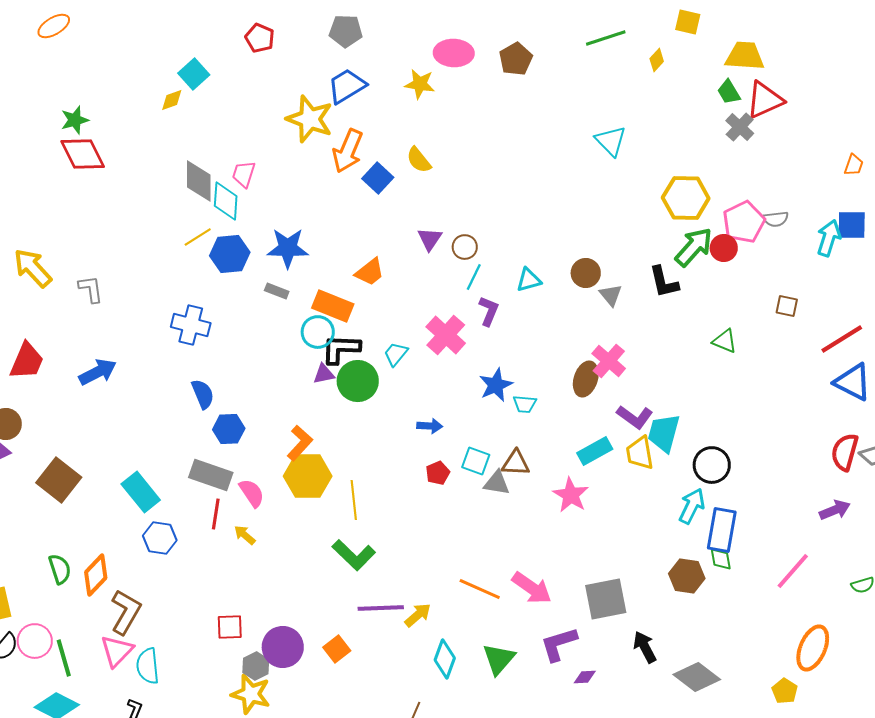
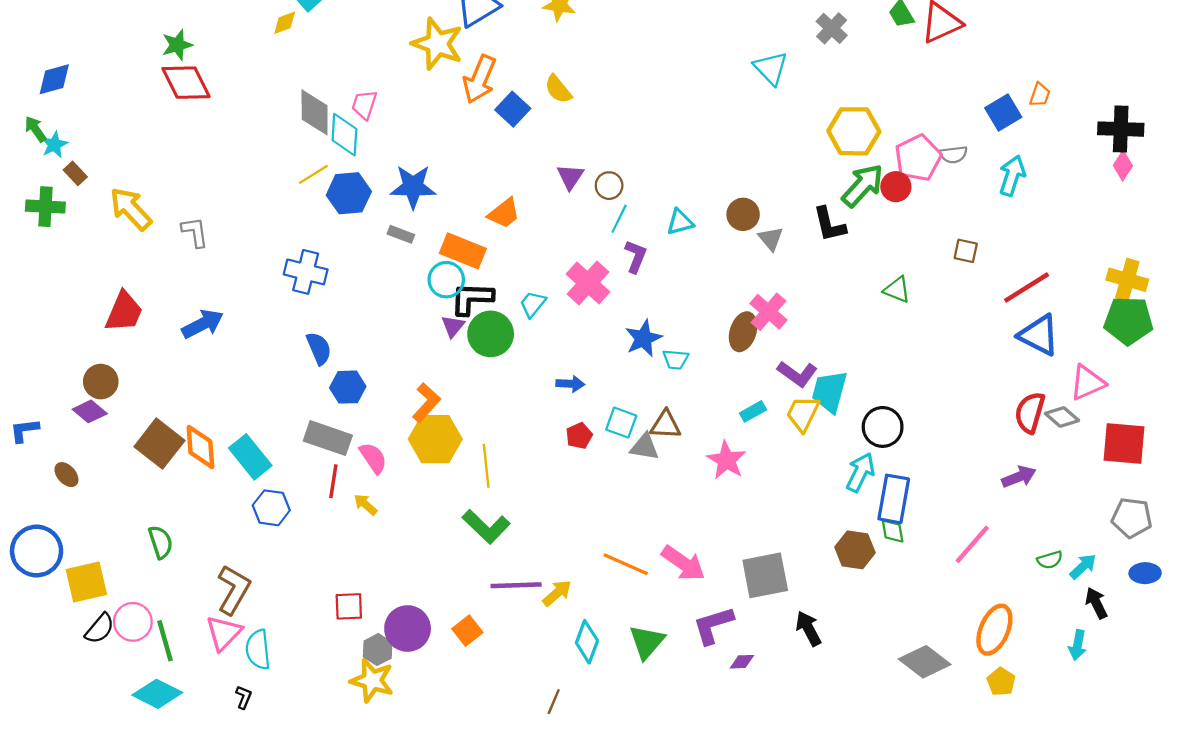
gray cross: (740, 127) -> (832, 28), moved
blue square: (852, 225) -> (1003, 112), moved, turned -32
purple triangle: (324, 374) -> (453, 326), turned -40
cyan rectangle: (595, 451) -> (753, 411), size x0.7
yellow trapezoid: (640, 453) -> (803, 414), turned 36
orange diamond: (96, 575) -> (200, 447), moved, turned -48
gray diamond: (697, 677) -> (925, 662), moved
yellow pentagon: (785, 691) -> (1001, 682), moved

